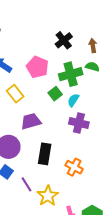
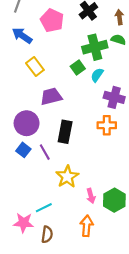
pink pentagon: (37, 67) -> (52, 20), moved
purple cross: (79, 123) -> (114, 97), moved
orange cross: (74, 167) -> (107, 125), moved, turned -30
purple line: (26, 184) -> (45, 152), moved

